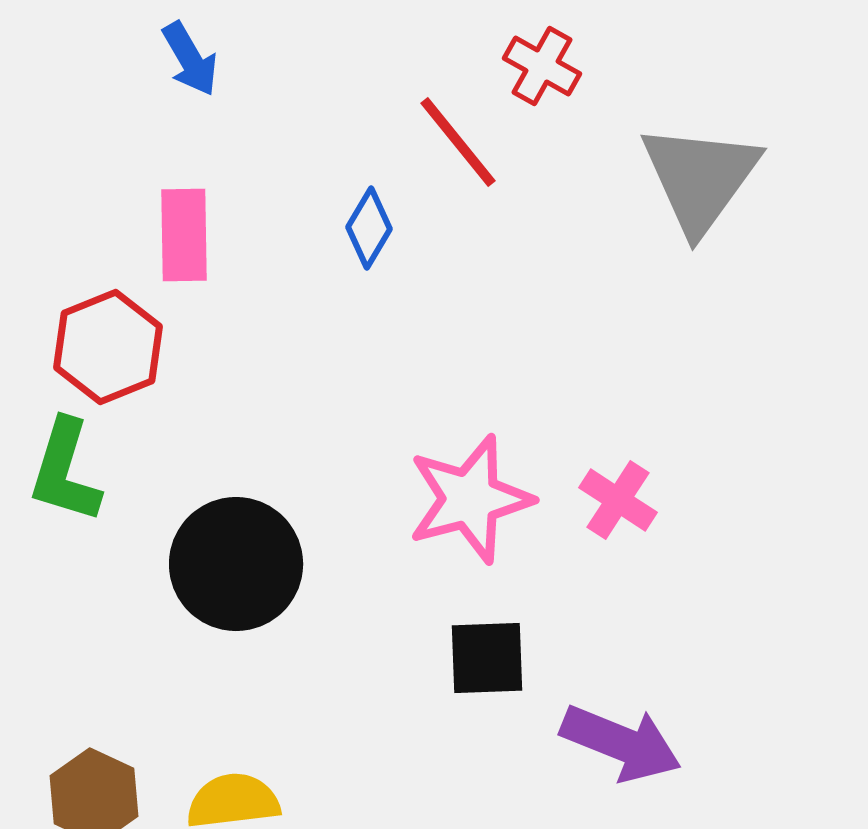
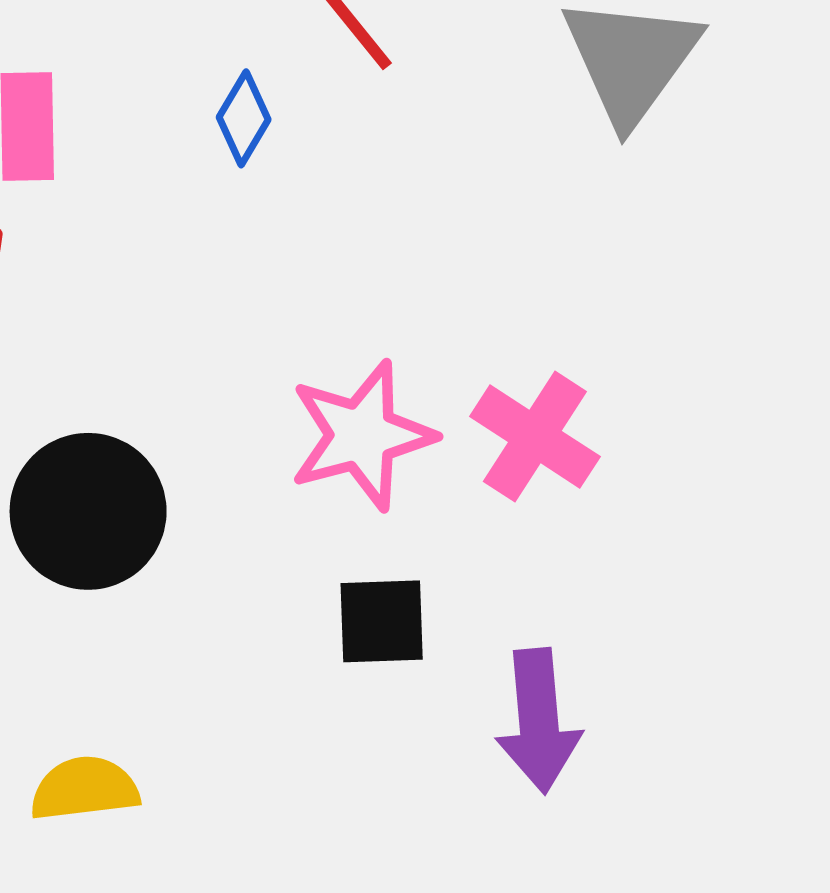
pink cross: (618, 500) -> (535, 436), size x1.4
purple arrow: (621, 743) -> (538, 721), turned 63

